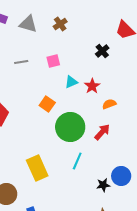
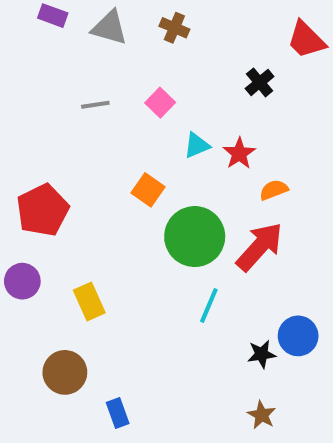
brown cross: (60, 24) -> (174, 28), turned -32
pink square: (53, 61) -> (160, 103), turned -32
red arrow: (102, 132) -> (260, 247), size x1.5
yellow rectangle: (37, 168) -> (89, 301), moved, size x0.7

